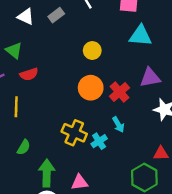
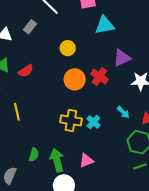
red semicircle: (29, 74) -> (26, 71), moved
cyan arrow: (118, 125) -> (123, 112), moved
green semicircle: (24, 147) -> (34, 155), moved

